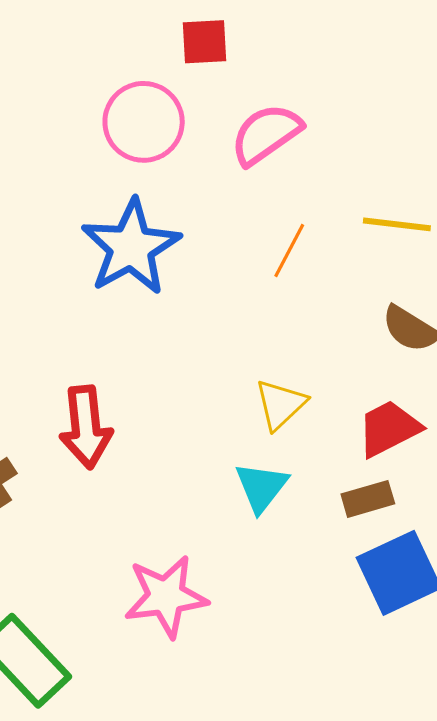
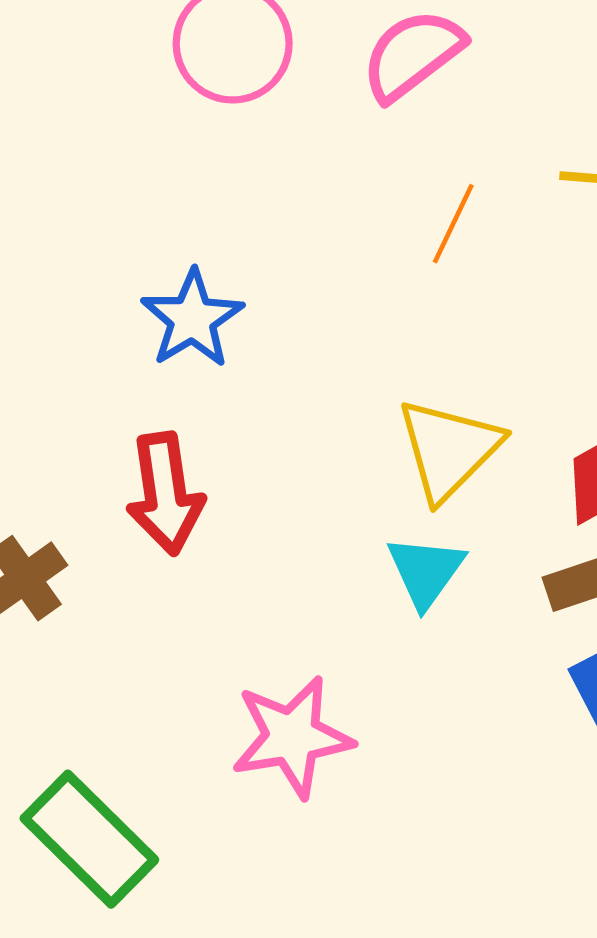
blue star: (131, 247) -> (192, 319), moved, size x0.7
yellow triangle: (280, 404) -> (449, 449), size x1.4

